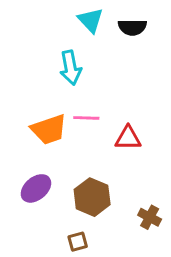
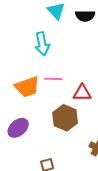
brown hexagon: (92, 197) -> (65, 118), moved

